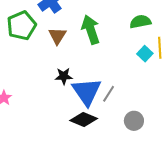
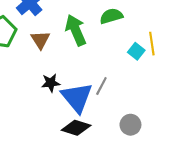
green semicircle: (140, 22) -> (111, 16), moved
gray line: (109, 94) -> (101, 86), moved

